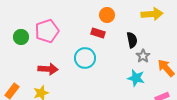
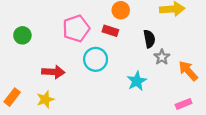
pink pentagon: (47, 31) -> (76, 28), moved
cyan star: (136, 78) -> (137, 81), moved, turned 30

